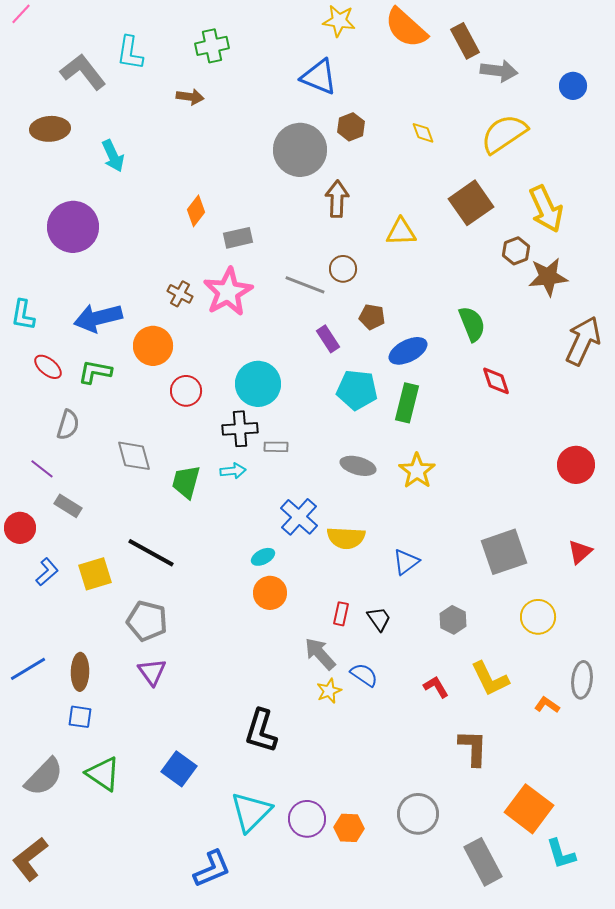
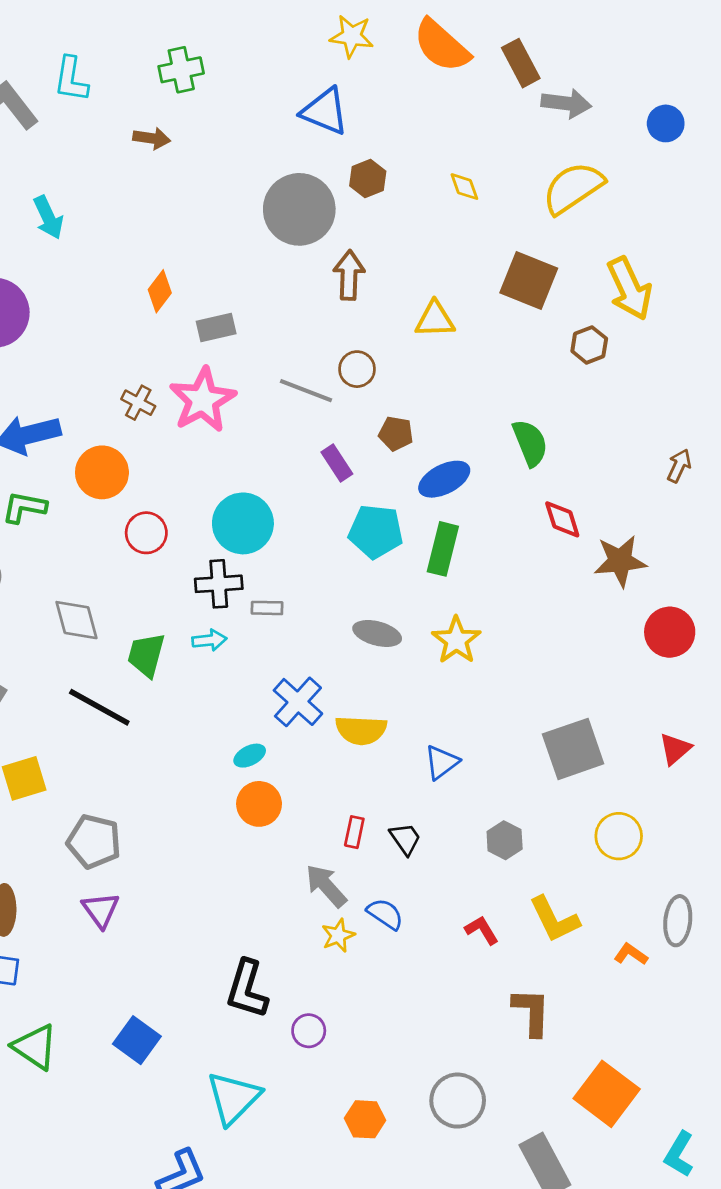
brown square: (471, 203) -> (529, 281), turned -33
brown star: (548, 277) -> (620, 561), moved
brown arrow: (583, 341) -> (679, 466), size x0.5
black line: (151, 553) -> (99, 707), moved
purple circle: (307, 819) -> (309, 1031), moved, size x0.7
cyan L-shape: (561, 854) -> (679, 1154), moved, turned 48

